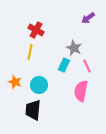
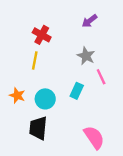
purple arrow: (88, 18) -> (89, 21), moved
cyan rectangle: (64, 65) -> (77, 91), moved
pink semicircle: (81, 91) -> (94, 137), moved, turned 135

